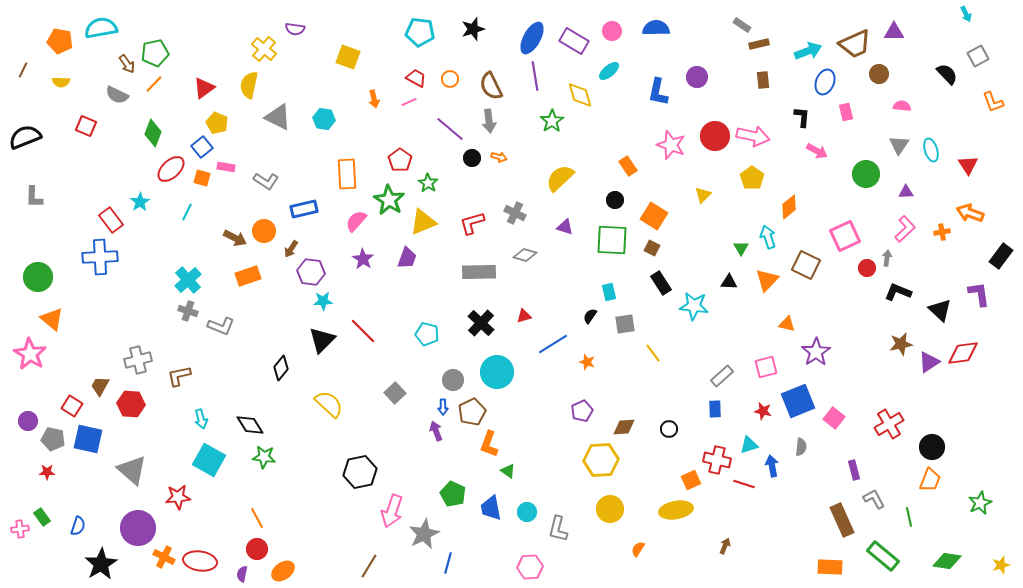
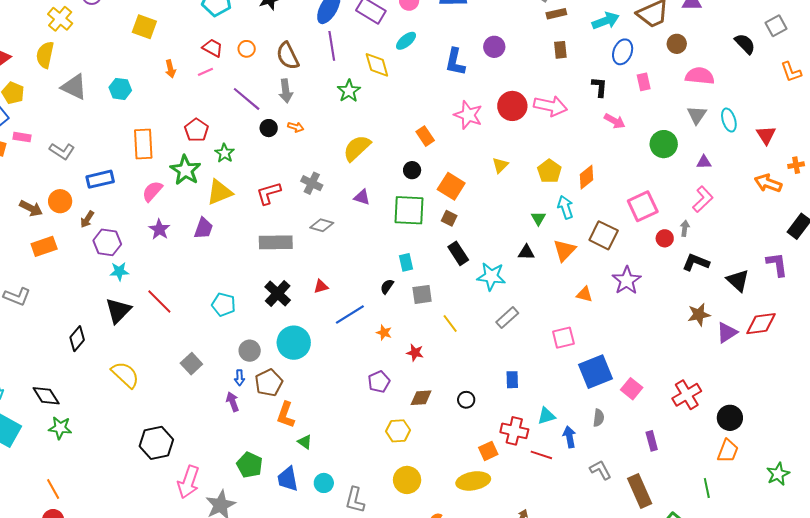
pink semicircle: (902, 106) -> (700, 76), size x1.6
yellow pentagon: (752, 178) -> (549, 171), moved
orange cross: (942, 232) -> (796, 165), moved
purple star: (816, 352) -> (627, 280), moved
gray rectangle: (722, 376) -> (507, 318), moved
red star: (763, 411) -> (415, 353), moved
yellow hexagon: (601, 460) -> (398, 431), size x0.7
gray L-shape: (874, 499) -> (601, 470), moved

